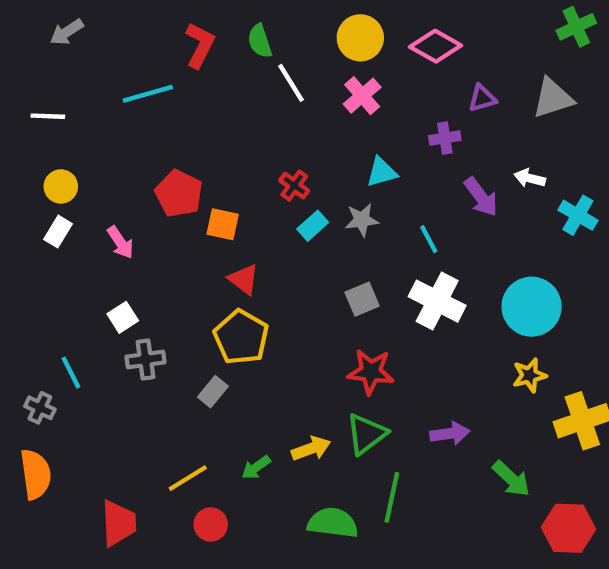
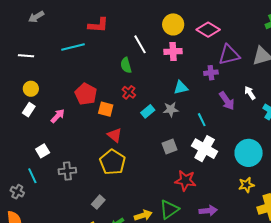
green semicircle: (260, 41) -> (126, 65), moved
red L-shape: (200, 45) -> (98, 25), turned 65
pink cross: (362, 96) -> (173, 51), turned 36
purple triangle: (482, 98) -> (229, 55), size x1.6
white arrow: (530, 178) -> (250, 93), turned 40
red cross: (294, 186) -> (129, 92), moved
pink arrow: (120, 242) -> (58, 116), turned -105
white square: (123, 317) -> (43, 151), moved
red star: (371, 372) -> (185, 181), moved
gray rectangle: (213, 392) -> (98, 202), moved

